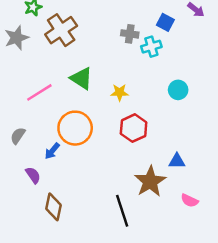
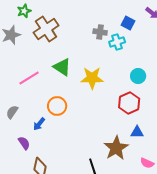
yellow star: (120, 92) -> (92, 78), size x1.6
orange circle: (75, 128) -> (57, 106), size x0.7
red hexagon: (134, 128) -> (129, 103), moved

